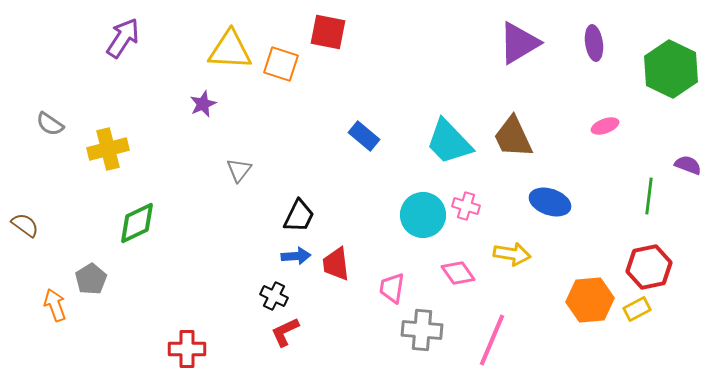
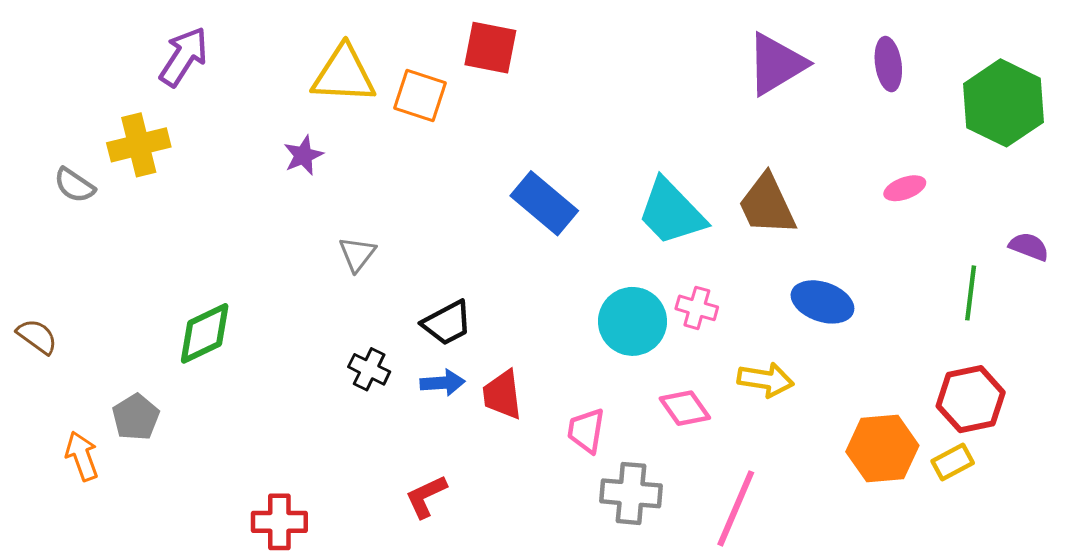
blue rectangle: (364, 136) -> (544, 203), size x1.4
yellow cross: (108, 149) -> (139, 145), moved
black trapezoid: (299, 216) -> (447, 323), turned 36
black cross: (274, 296) -> (369, 369), moved

